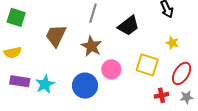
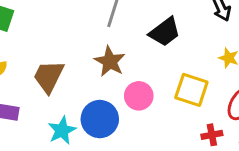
brown trapezoid: (56, 36) -> (49, 76), moved
cyan star: (45, 84) -> (62, 130), moved

